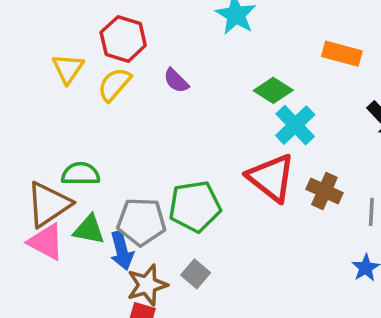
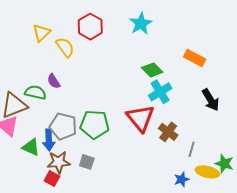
red hexagon: (123, 39) -> (90, 27), moved
purple semicircle: (176, 81) -> (54, 81), moved
yellow semicircle: (114, 84) -> (65, 47), turned 90
green triangle: (89, 230) -> (31, 147), moved
gray square: (196, 274) -> (87, 162), turned -35

